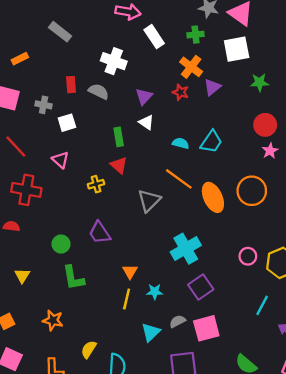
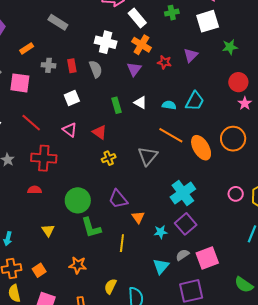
orange cross: (191, 67) -> (141, 45), moved
gray semicircle: (99, 91) -> (96, 69), turned 48
gray cross: (44, 105) -> (48, 65), moved
white triangle: (146, 122) -> (140, 103), moved
red triangle: (119, 165) -> (99, 132), moved
yellow cross: (96, 184) -> (109, 158), moved
purple trapezoid: (100, 233) -> (118, 199), moved
green circle: (61, 244) -> (78, 200), size x1.6
purple square: (201, 287) -> (186, 224), moved
yellow line: (127, 299) -> (122, 243), moved

